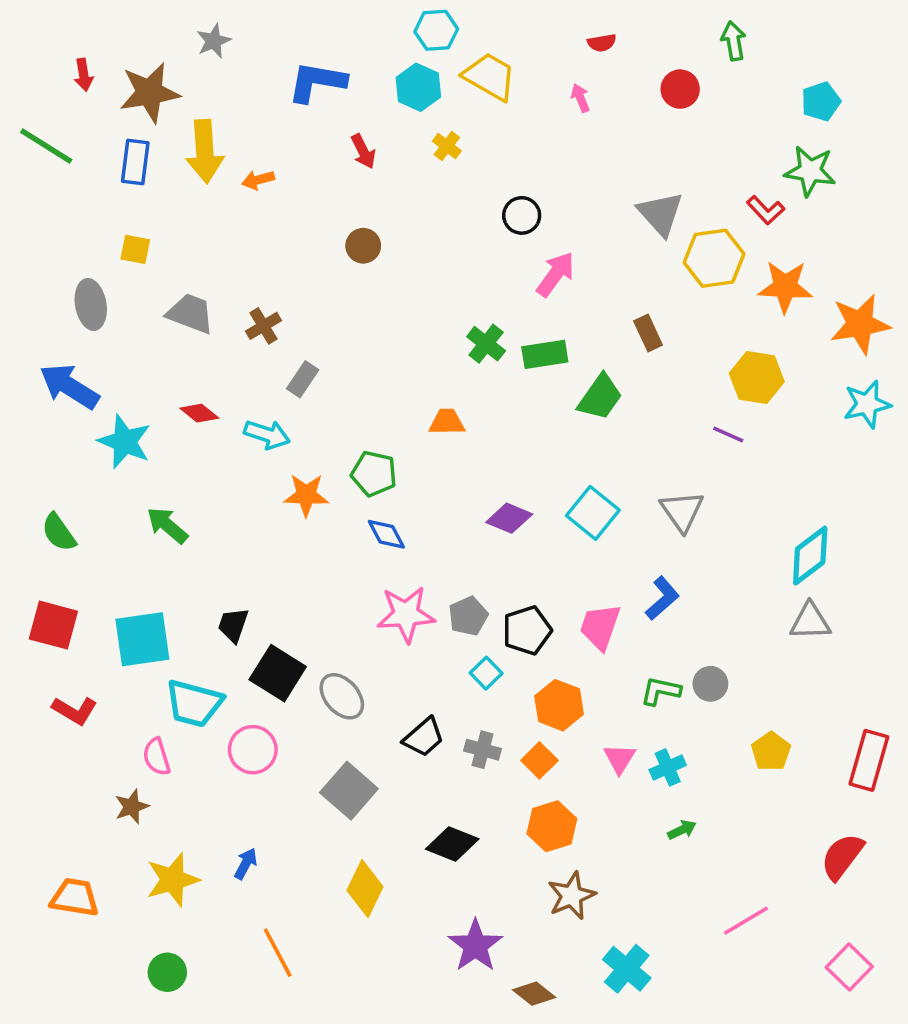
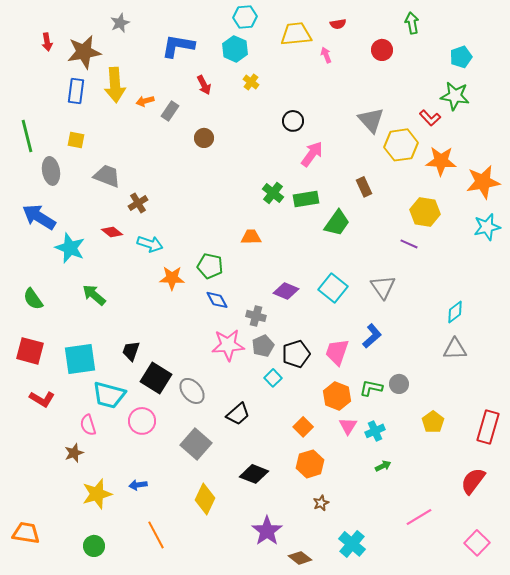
yellow trapezoid: (490, 77) -> (296, 34), moved, turned -36
green line: (46, 146) -> (27, 136), moved, turned 44
brown cross: (263, 326) -> (138, 203), moved
gray rectangle: (303, 379) -> (170, 111), moved
cyan diamond: (810, 556) -> (455, 312), size x0.7
orange hexagon: (559, 705) -> (337, 396), moved
gray cross: (482, 750) -> (256, 316), moved
blue arrow: (246, 864) -> (138, 485), turned -126
brown star: (572, 896) -> (321, 503), size x0.6
orange trapezoid: (75, 897) -> (26, 533), moved

